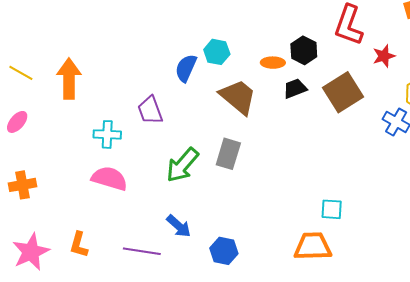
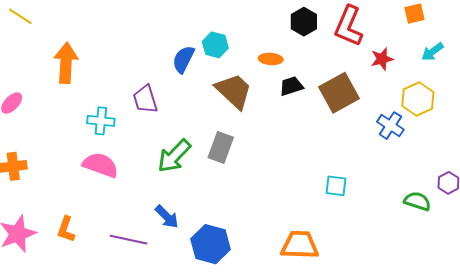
black hexagon: (304, 50) -> (304, 22), moved
yellow line: (21, 73) -> (20, 16), moved
cyan square: (332, 209) -> (336, 186), moved
blue hexagon: (224, 251) -> (211, 244), size x1.4

